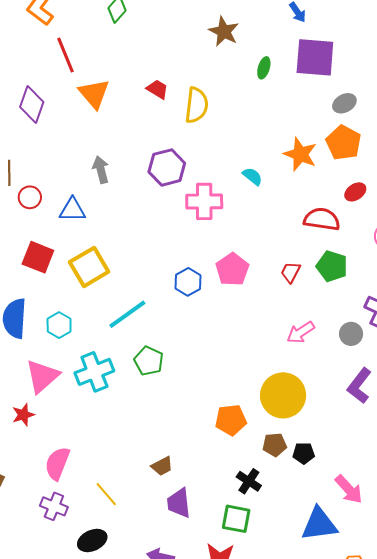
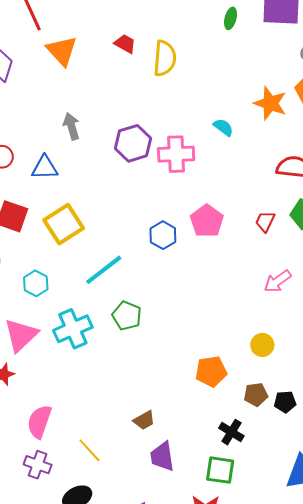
purple hexagon: (167, 167) -> (133, 143), moved
yellow circle: (283, 395) -> (262, 345), size x0.5

